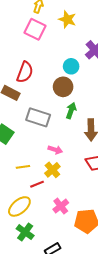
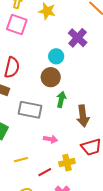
yellow cross: (52, 170) -> (67, 163), moved, turned 35
red line: (37, 184) -> (45, 172), moved

